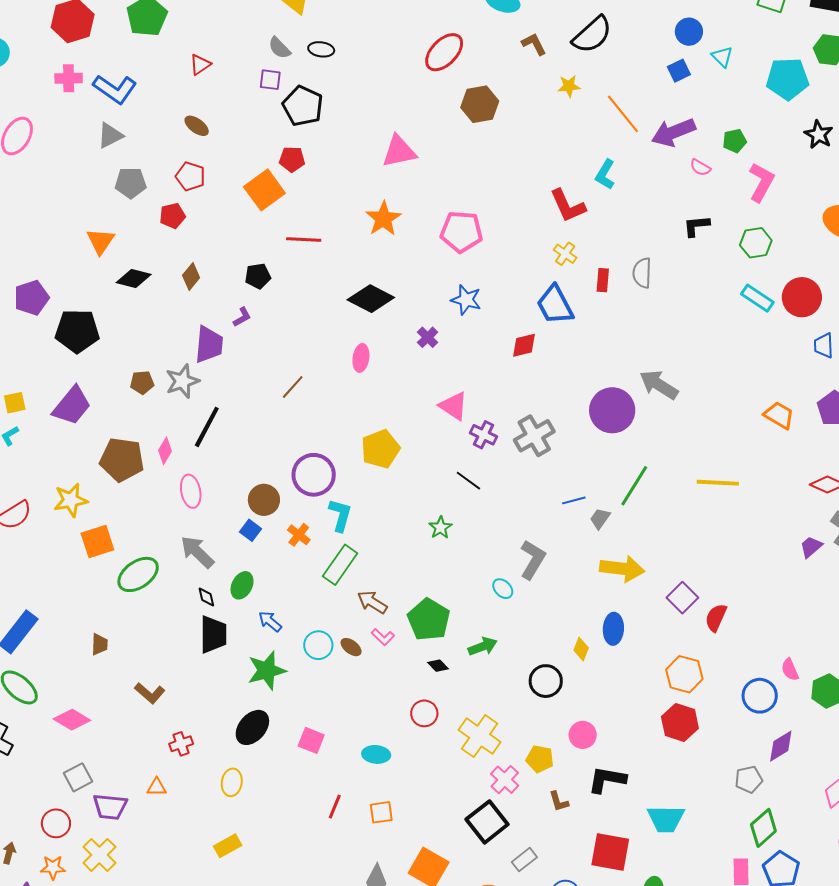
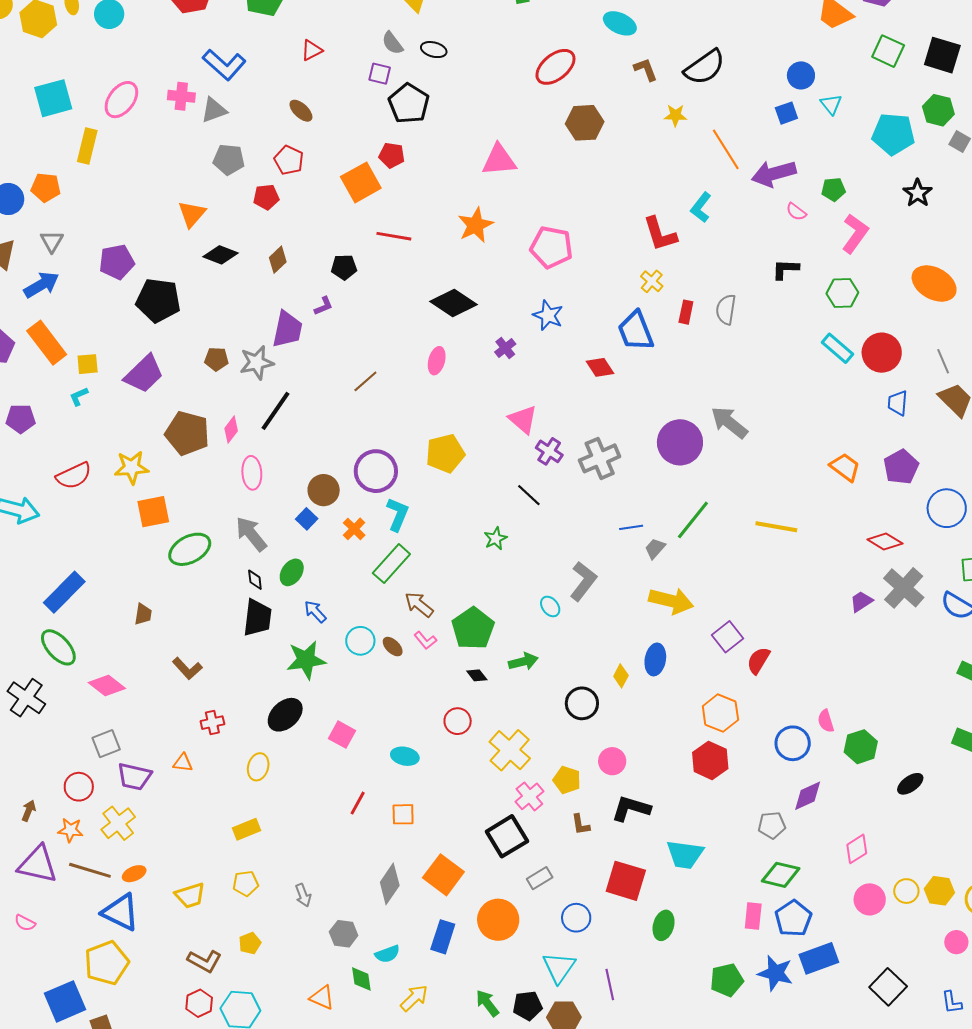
pink cross: (69, 78) -> (181, 96), moved
red diamond: (524, 345) -> (600, 367), turned 64
green diamond: (763, 828) -> (781, 875), turned 48

